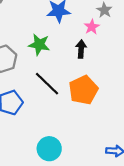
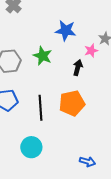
black line: (47, 84) -> (40, 108), moved, turned 30

